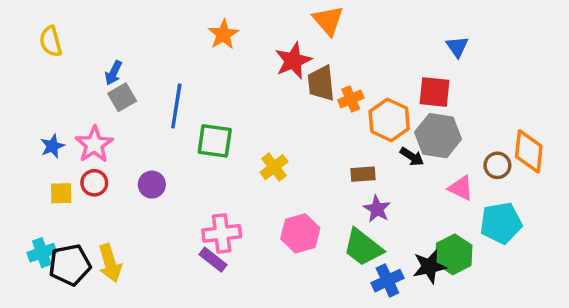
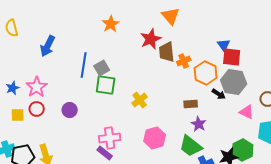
blue triangle: (457, 47) -> (224, 45), moved
blue arrow: (113, 73) -> (48, 46), size x1.5
gray square: (122, 97) -> (102, 68), moved

